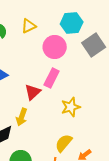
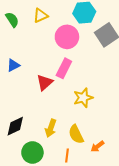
yellow arrow: (22, 117) -> (51, 128), moved
yellow semicircle: (64, 143) -> (76, 134), turned -66

